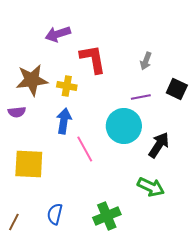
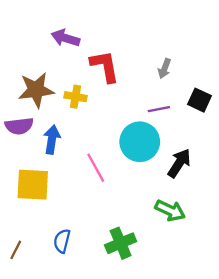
purple arrow: (58, 34) -> (65, 38), turned 35
purple semicircle: (17, 112) -> (19, 126), size x1.4
blue arrow: (64, 121) -> (52, 140), moved

